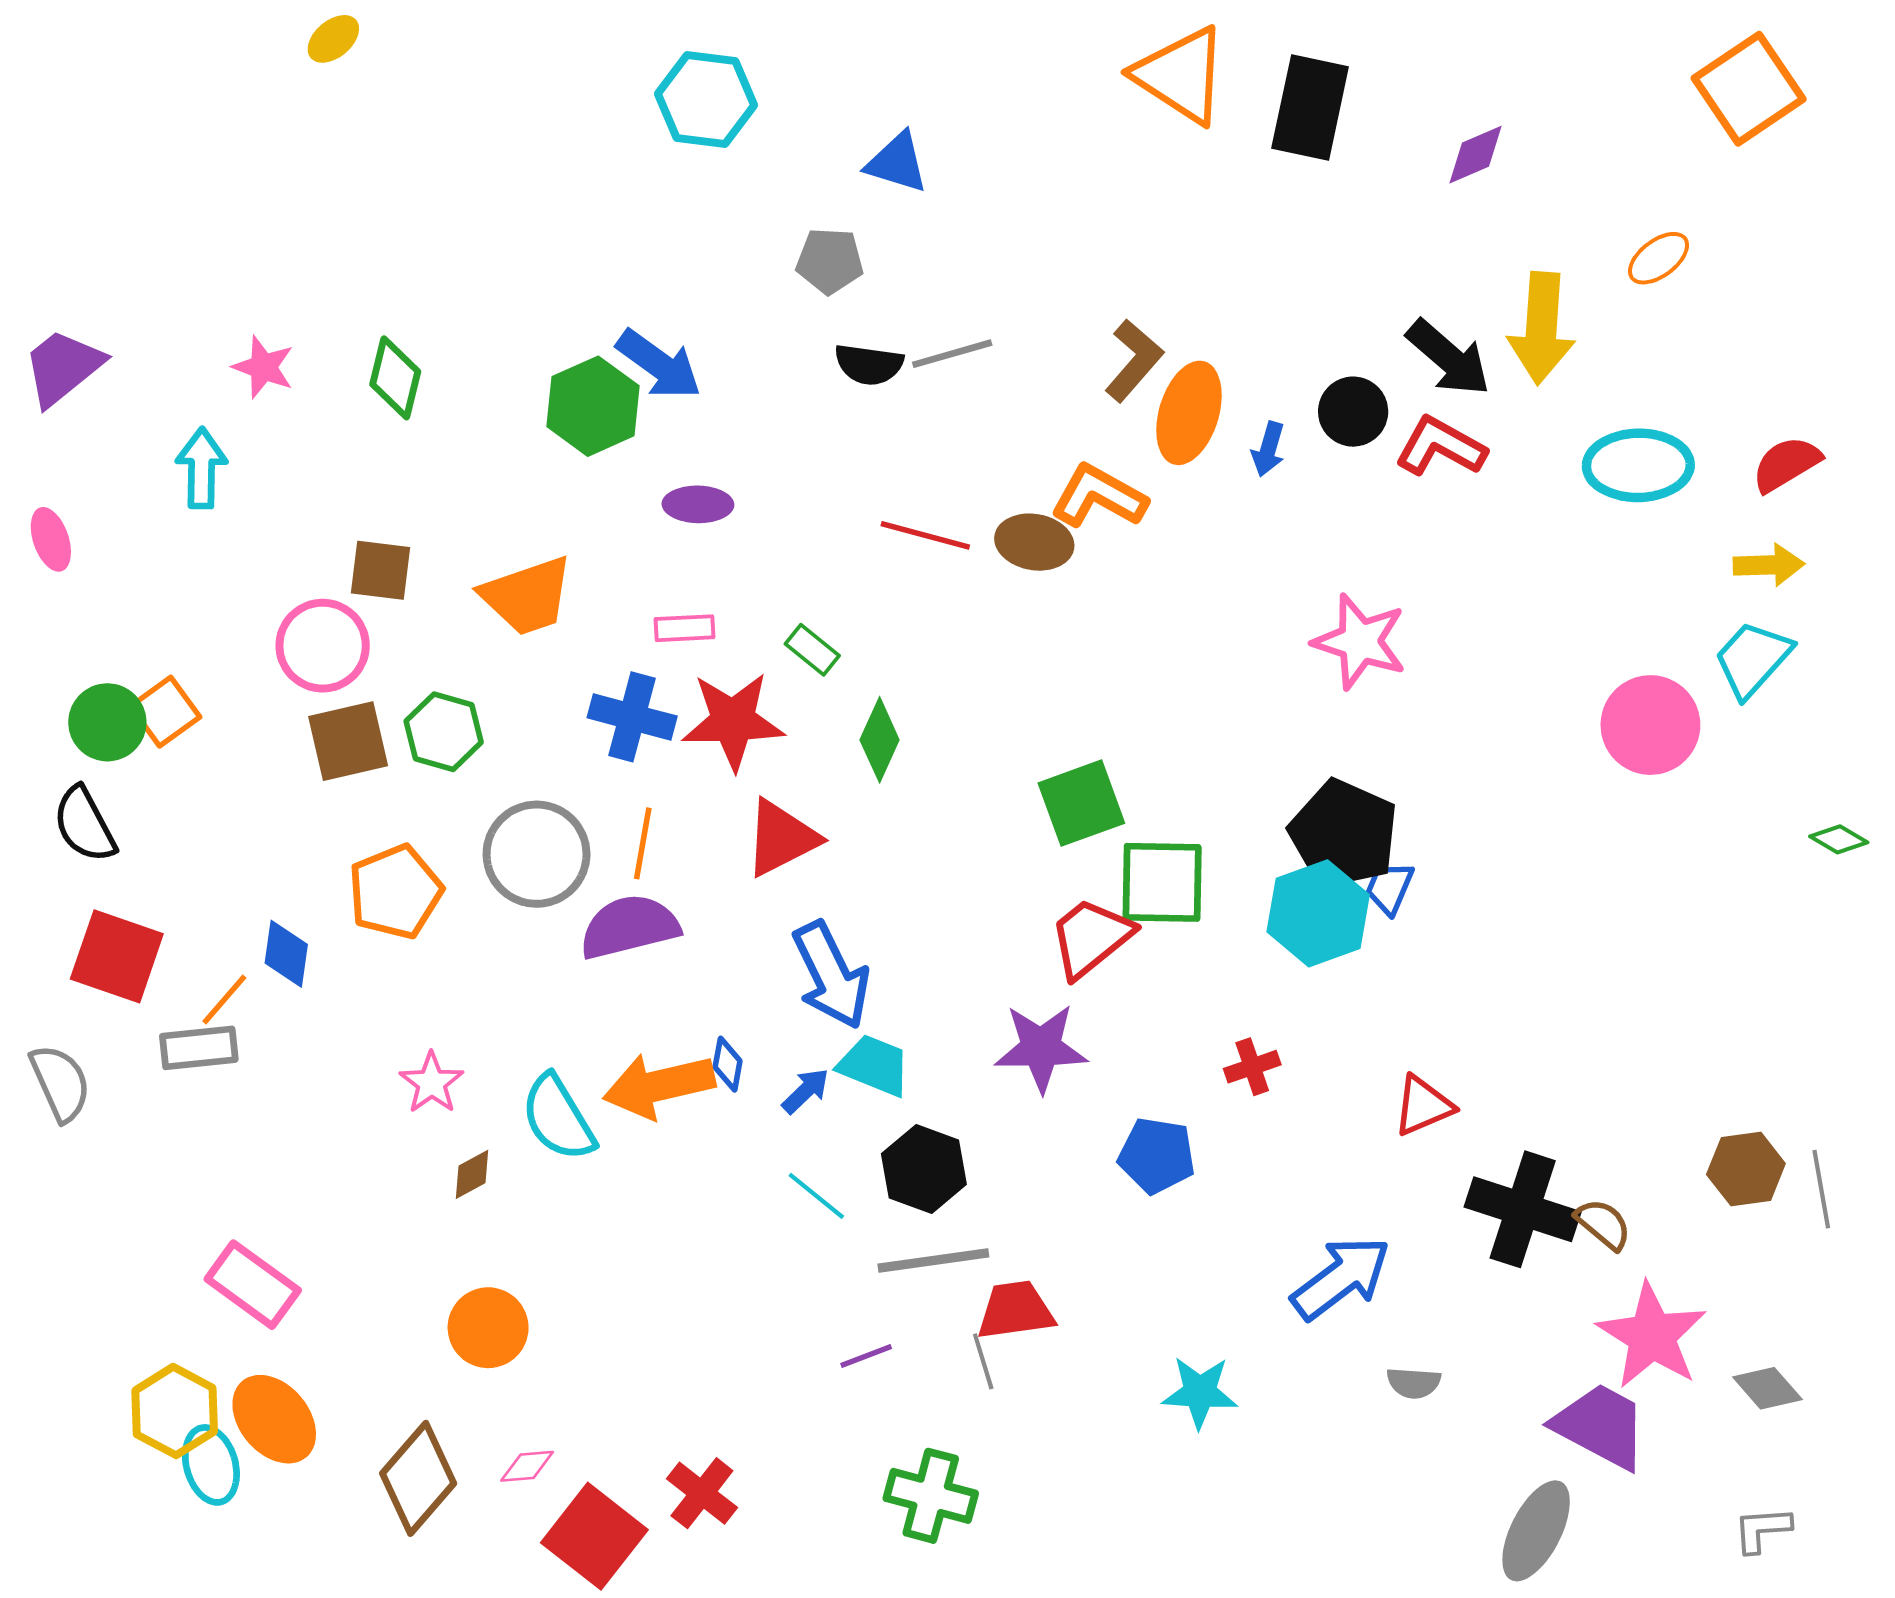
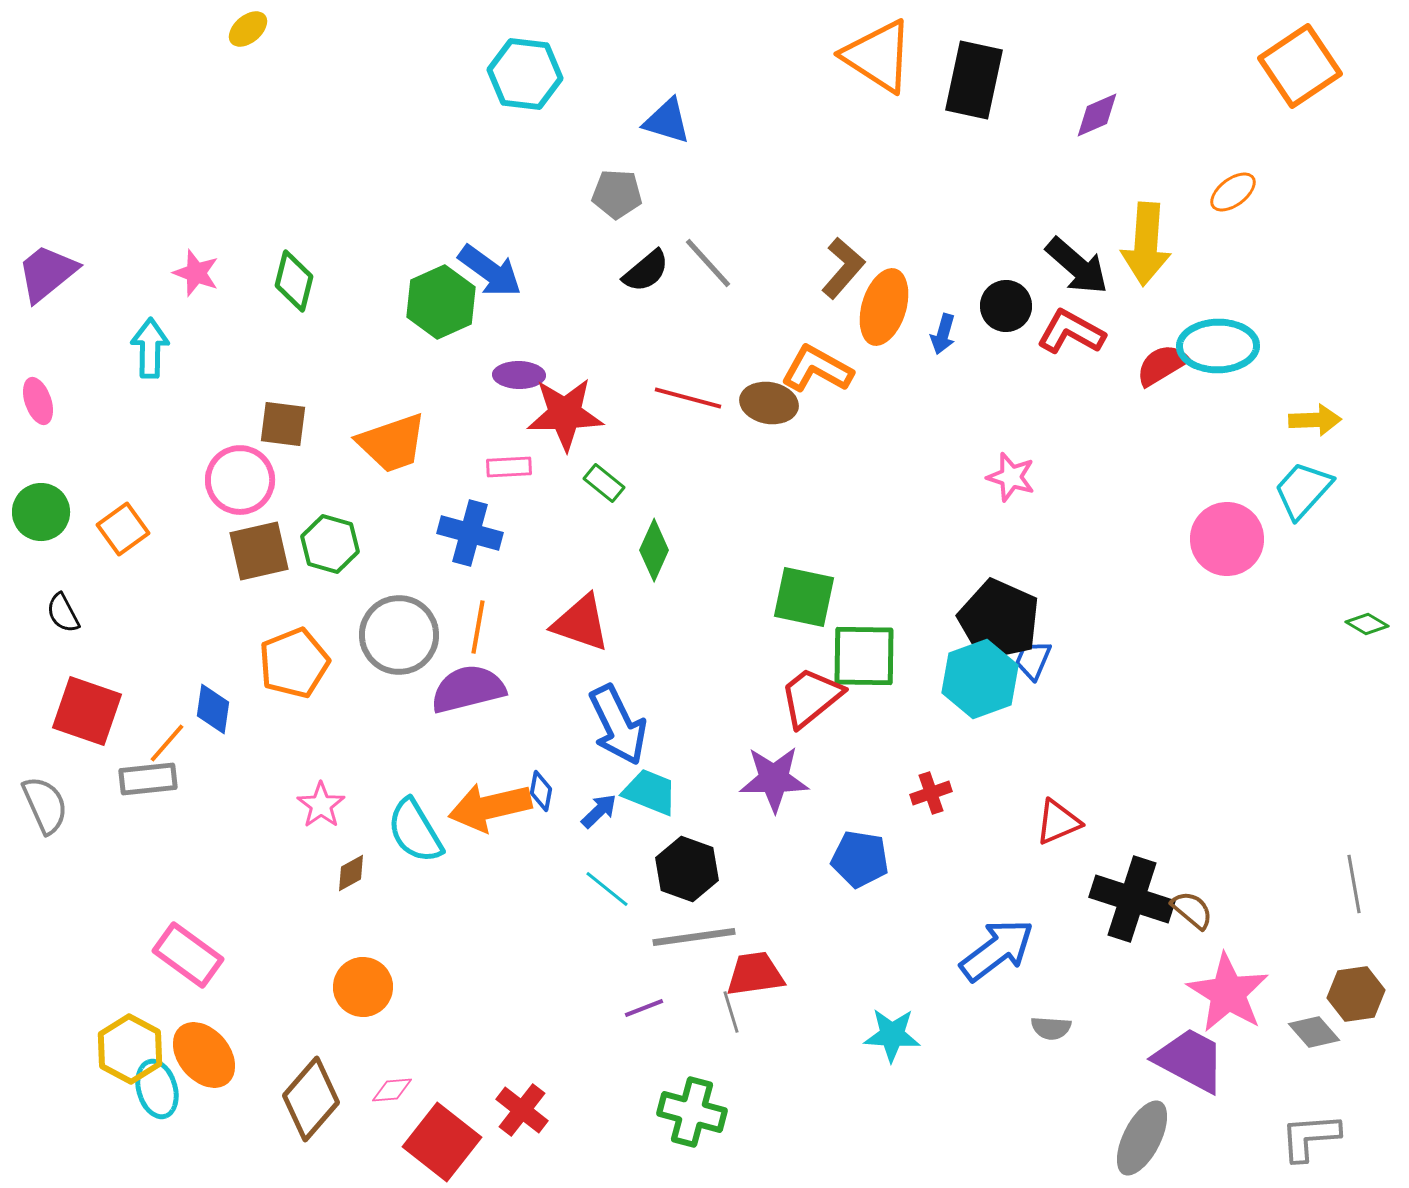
gray line: (952, 354) -> (708, 263), turned 64
black semicircle: (869, 364) -> (646, 271), turned -48
red semicircle: (1786, 464) -> (1162, 365), moved
pink star: (1360, 642) -> (1011, 477), size x0.7
red star: (733, 721) -> (565, 414), moved
green circle: (107, 722) -> (41, 512), moved
green square: (1081, 803) -> (804, 597), turned 32
black semicircle: (84, 825) -> (63, 613), size x0.7
red triangle: (781, 838) -> (581, 623), turned 46
brown hexagon: (1746, 1169) -> (1356, 994), moved
gray L-shape: (1762, 1529) -> (1310, 1137), size x1.4

